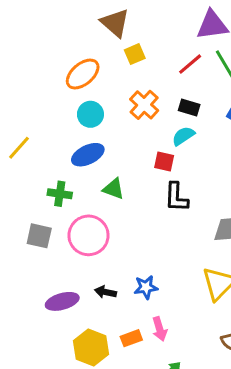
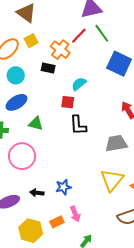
yellow square: (135, 54) -> (31, 41), moved
orange cross: (144, 105) -> (60, 50), moved
black rectangle: (189, 107) -> (48, 68), moved

